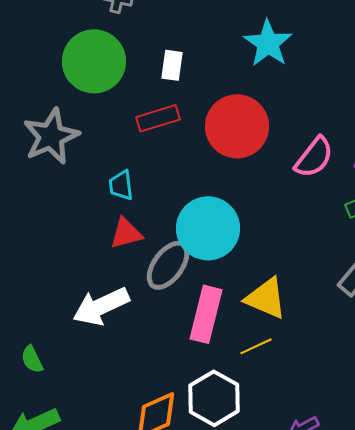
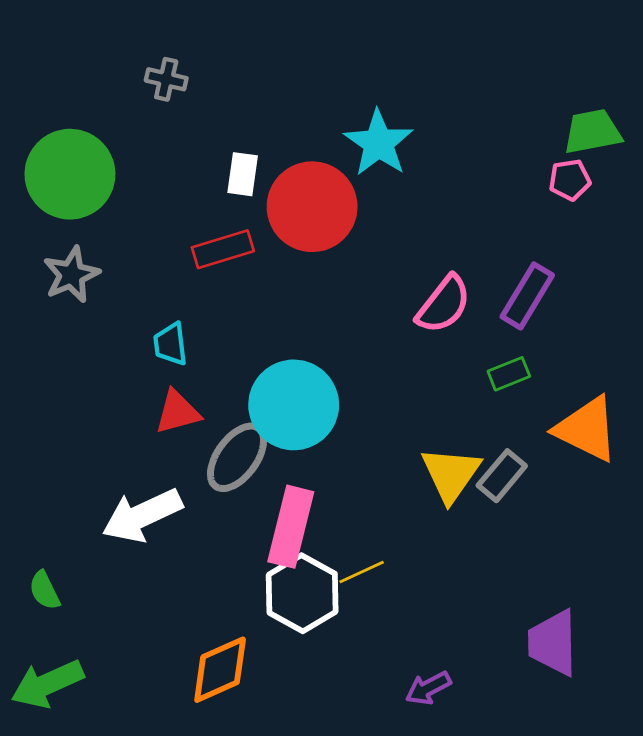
green circle: (94, 61) -> (70, 174), moved
red circle: (237, 126) -> (312, 207), moved
gray star: (51, 136) -> (71, 275), size x0.7
yellow triangle: (266, 298) -> (451, 474), moved, turned 42
white hexagon: (214, 398) -> (302, 593), moved

